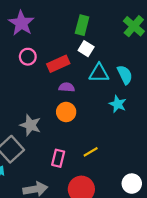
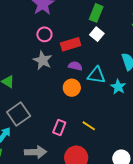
cyan triangle: (99, 73) -> (96, 75), moved
gray star: (30, 125) -> (43, 60), moved
yellow line: (91, 152) -> (89, 126), turned 56

